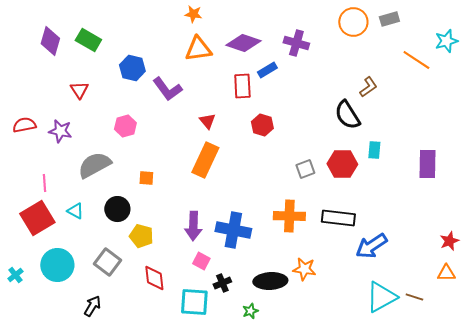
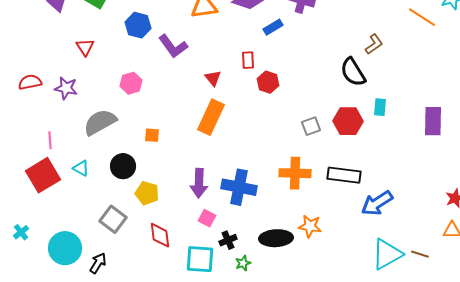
red rectangle: (242, 86) -> (248, 60), moved, size x0.7
cyan circle: (57, 265) -> (65, 248), moved
green star: (250, 311) -> (243, 263), moved

